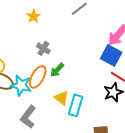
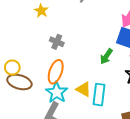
green arrow: (57, 70) -> (106, 56), moved
cyan star: (21, 85) -> (57, 92), moved, turned 30

